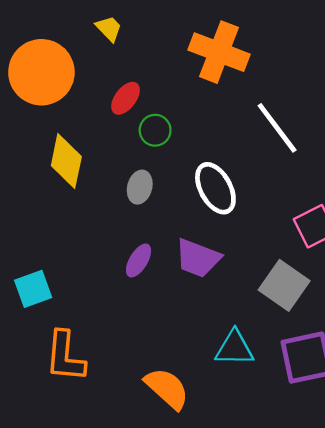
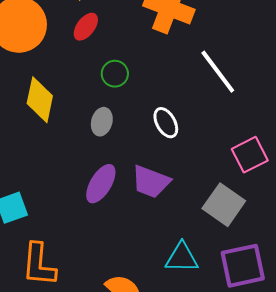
red ellipse: (126, 98) -> (86, 27), moved
white ellipse: (215, 188) -> (166, 123), size x0.7
purple ellipse: (139, 260) -> (101, 184), size x1.4

